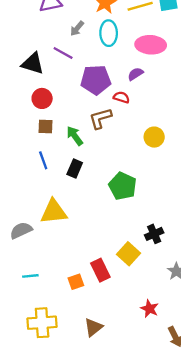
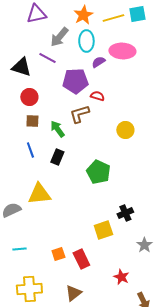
gray arrow: (77, 28) -> (59, 37), size x1.5
purple semicircle: (135, 74) -> (98, 62), moved
yellow square: (128, 254) -> (103, 230), turned 30
red rectangle: (100, 270) -> (81, 259), moved

